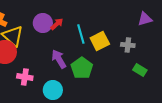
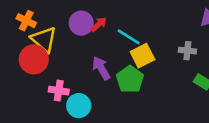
cyan line: (81, 34) -> (129, 37), turned -42
yellow square: (100, 41) -> (142, 56), moved
cyan circle: (53, 90) -> (79, 106), moved

